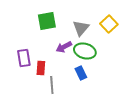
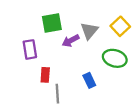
purple arrow: (64, 47) -> (71, 41), moved
green ellipse: (85, 51) -> (115, 58), moved
purple rectangle: (24, 58) -> (30, 49), moved

